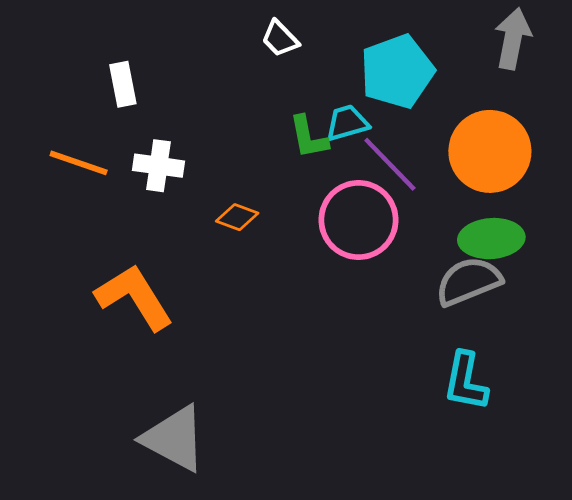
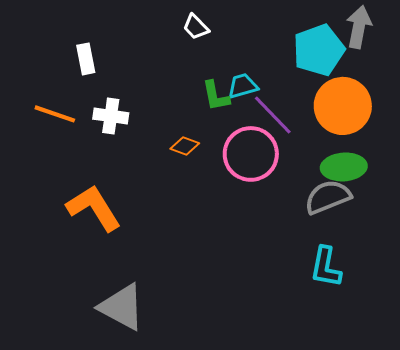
cyan pentagon: (397, 71) -> (319, 50), moved
orange diamond: (237, 217) -> (185, 146), moved

